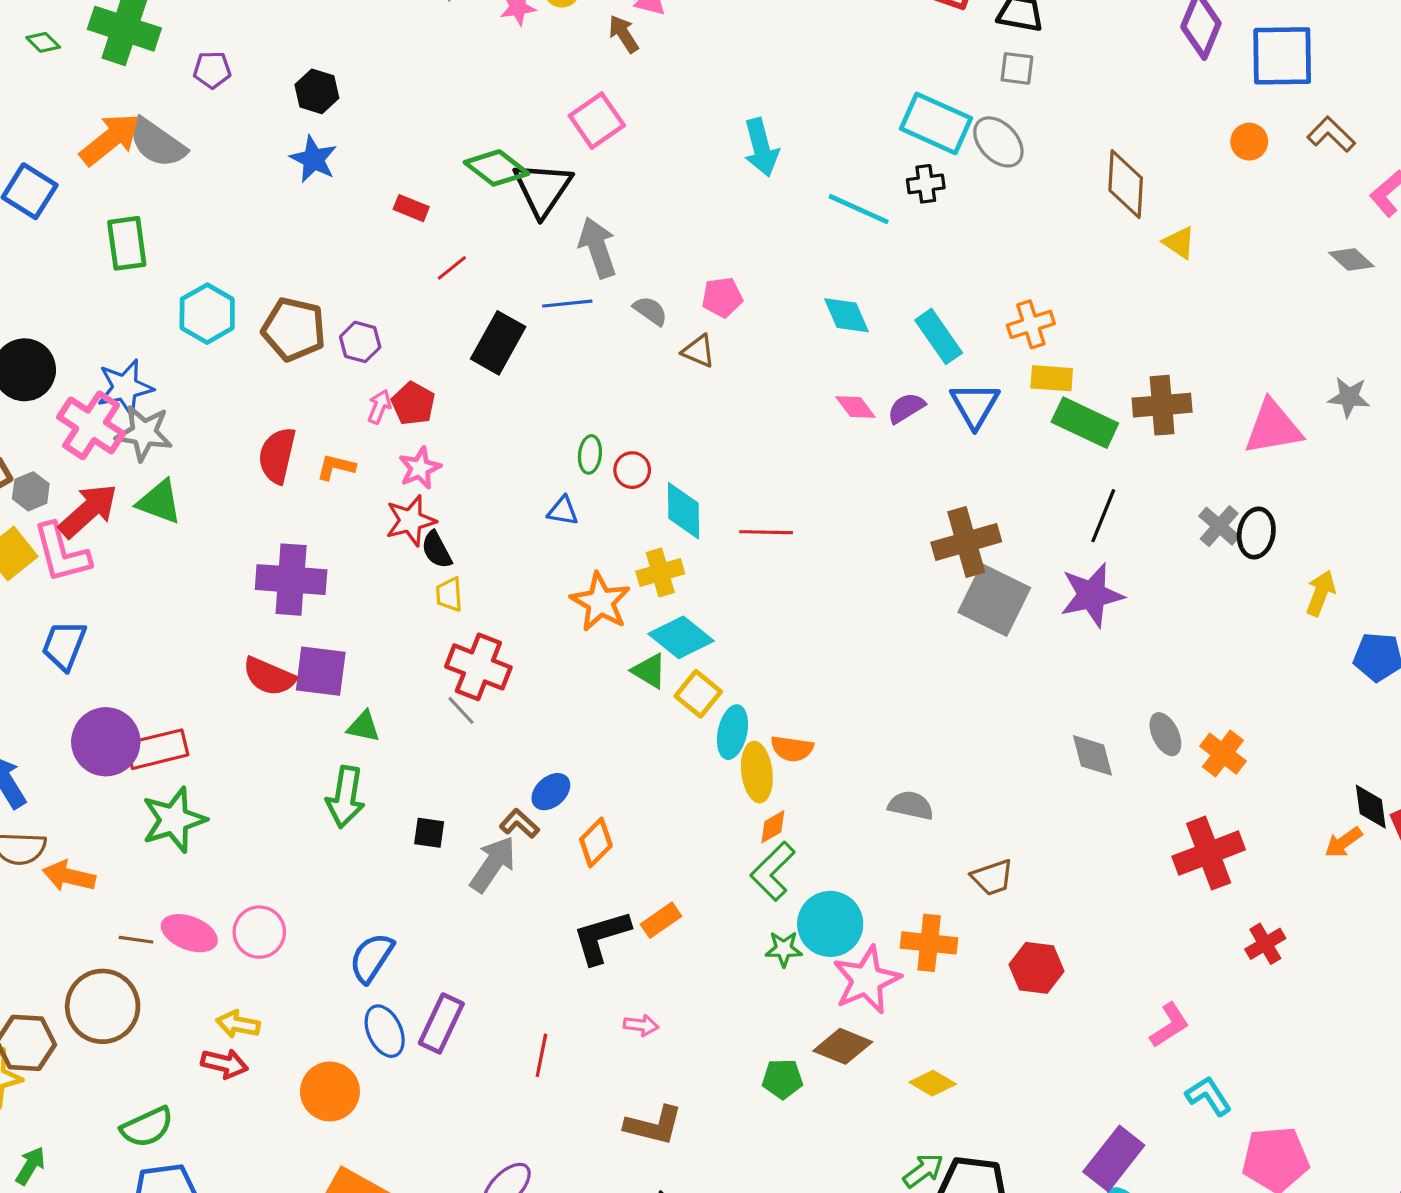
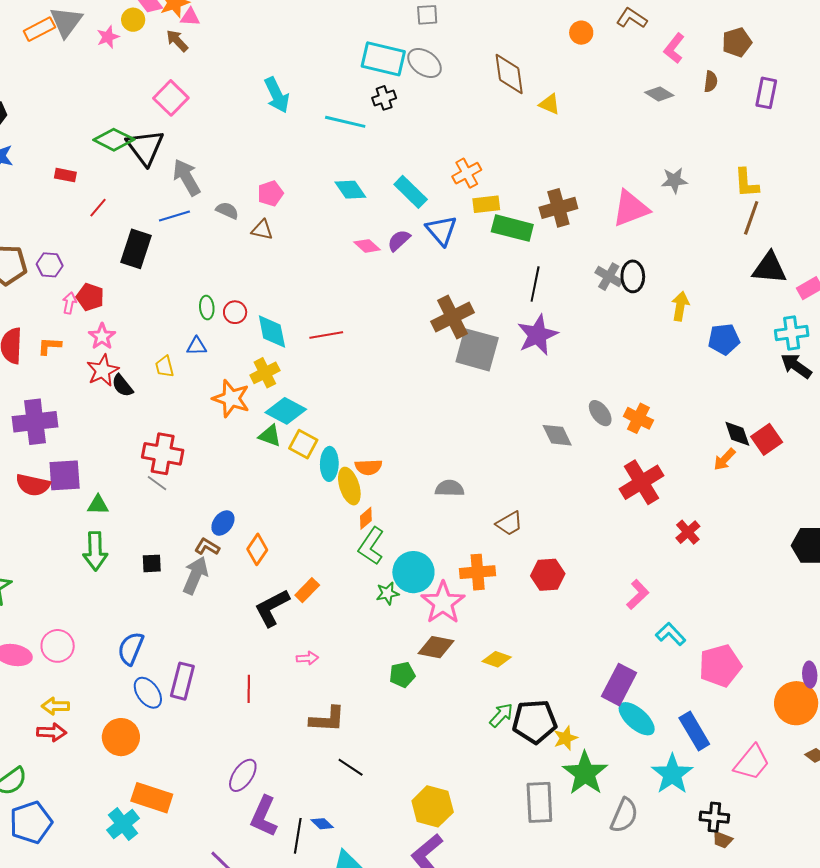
yellow trapezoid: (449, 594) -> (165, 367), moved

